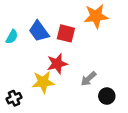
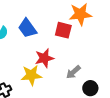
red square: (66, 33) -> (63, 30), moved

